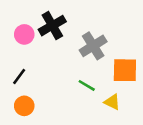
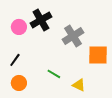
green line: (87, 85) -> (54, 74), moved
yellow triangle: (112, 102) -> (79, 85), moved

